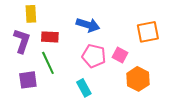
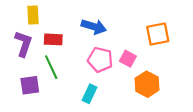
cyan rectangle: (84, 88) -> (89, 94), turned 54

